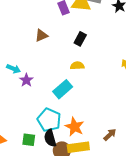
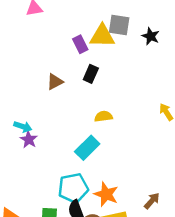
black rectangle: (80, 39) -> (91, 74), moved
purple star: (26, 80) -> (29, 140), moved
cyan pentagon: (49, 120) -> (73, 188), turned -30

